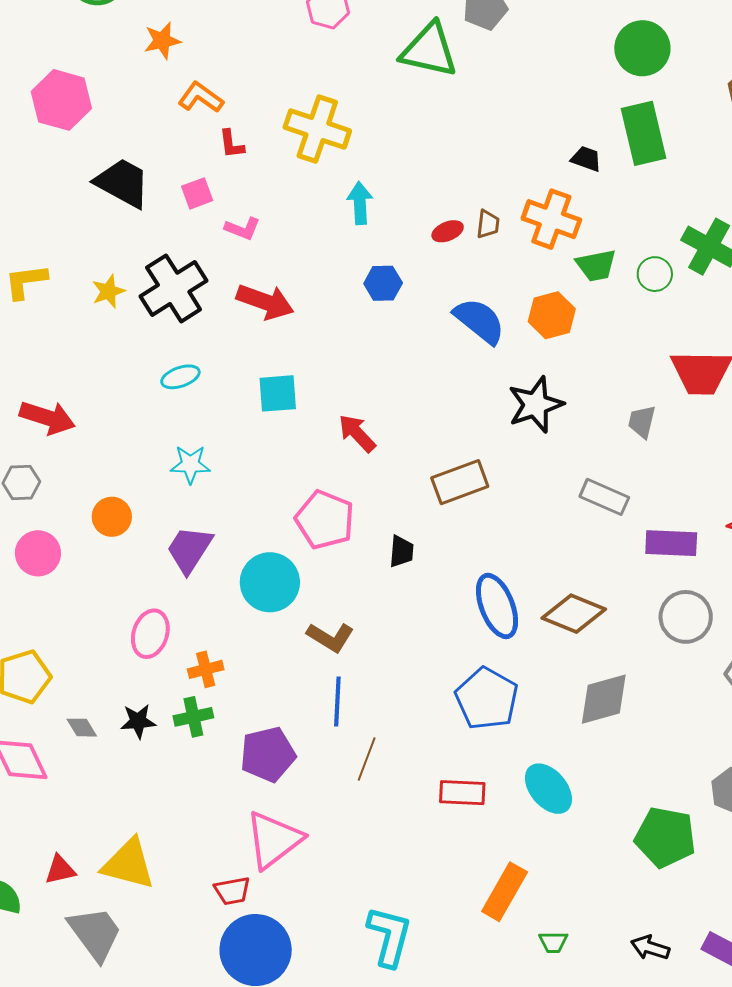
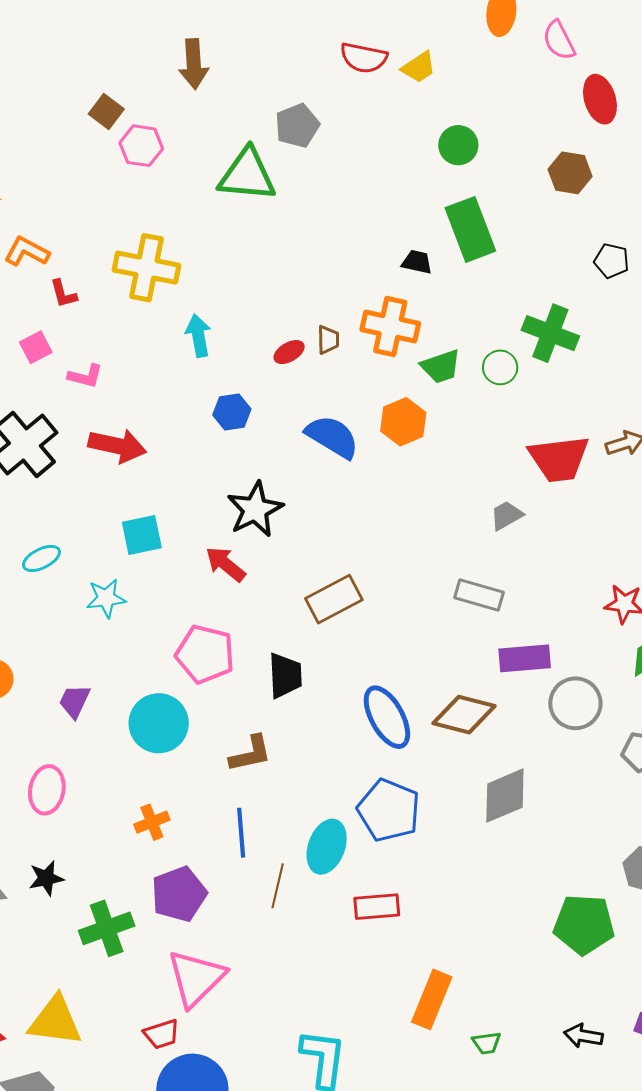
green circle: (642, 48) -> (458, 145), size x0.7
cyan ellipse: (180, 377) -> (41, 558), moved
black star: (536, 405) -> (255, 509), moved
gray trapezoid: (642, 422) -> (506, 515), turned 54
cyan star: (190, 464) -> (106, 598), moved
purple rectangle: (671, 543) -> (525, 658), moved
purple trapezoid: (189, 549) -> (75, 701), size x0.7
black trapezoid: (401, 551) -> (285, 676), size x1.4
brown L-shape: (330, 637) -> (251, 754), moved, turned -36
orange cross: (206, 669) -> (152, 822), moved
green cross: (193, 717) -> (107, 928), moved, size x1.4
cyan ellipse: (548, 789) -> (327, 847), moved, turned 68

